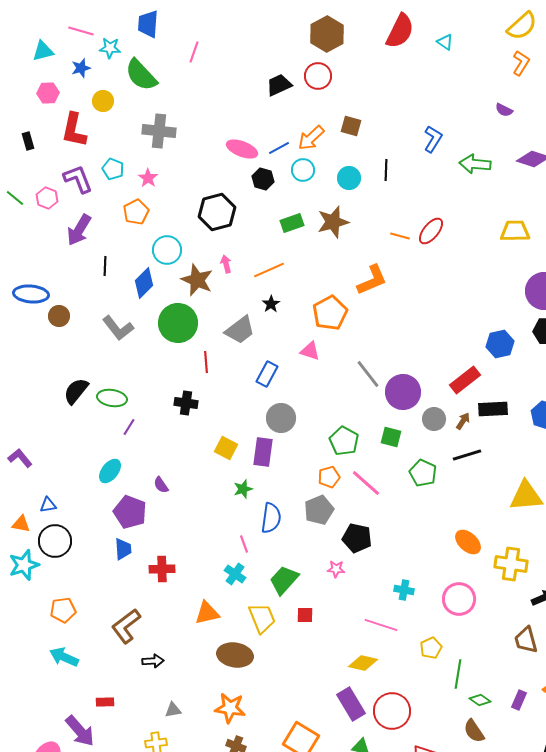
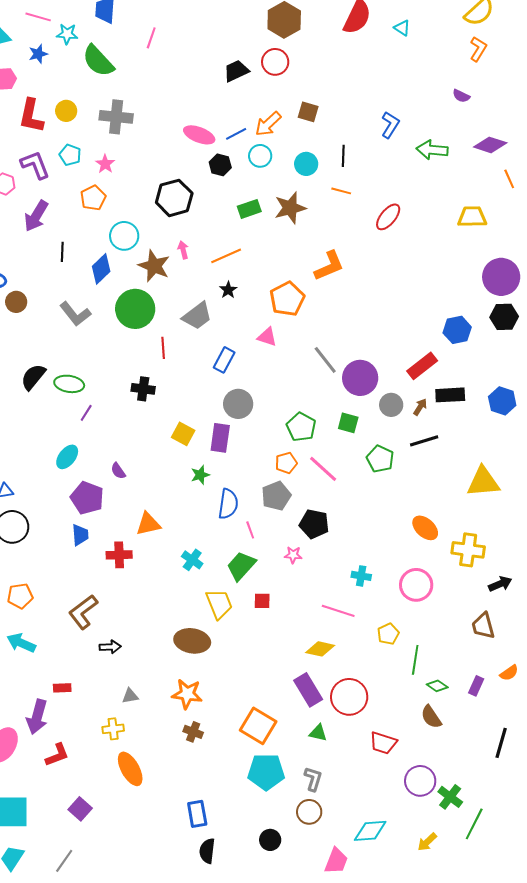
yellow circle: (103, 101) -> (66, 111), moved
orange line: (400, 236) -> (341, 191), moved
pink line: (244, 544) -> (250, 530), moved
orange triangle: (207, 613) -> (148, 524), moved
purple arrow: (80, 731) -> (37, 717), turned 56

